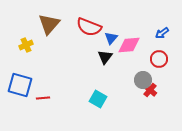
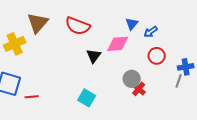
blue triangle: (111, 38) -> (132, 24), moved
yellow cross: (26, 45) -> (15, 44), size x1.5
red circle: (159, 59) -> (157, 56), moved

